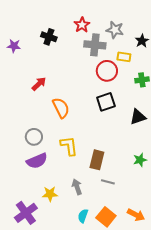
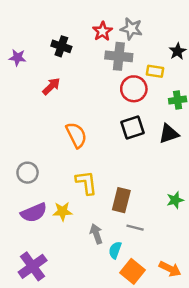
gray star: (115, 30) -> (131, 29), moved
red arrow: (39, 84) -> (51, 86), moved
black triangle: (138, 117) -> (169, 134), moved
gray circle: (34, 137) -> (28, 173), moved
purple semicircle: (37, 161) -> (34, 213), moved
yellow star: (50, 194) -> (63, 211), moved
cyan semicircle: (83, 216) -> (115, 250), moved

